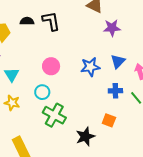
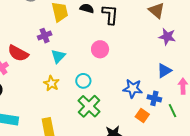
pink circle: (51, 66) -> (100, 49), moved
blue star: (90, 67) -> (133, 88), moved
orange square: (109, 120) -> (142, 116), moved

